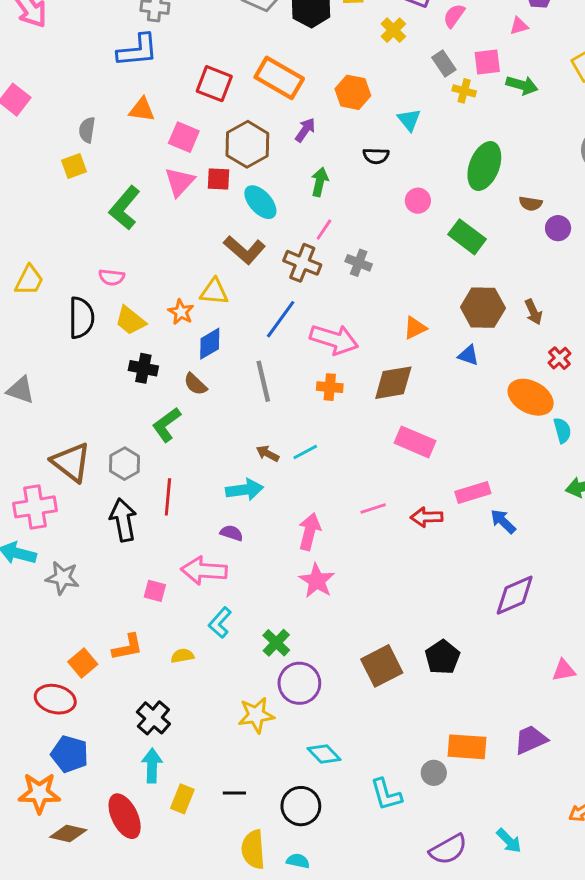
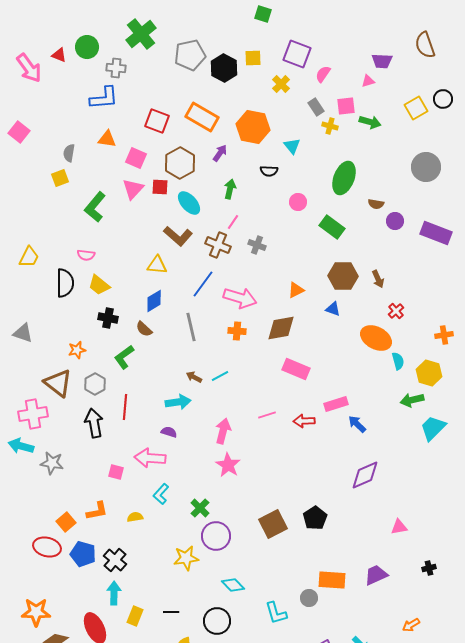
orange hexagon: (353, 92) -> (253, 127), size x1.4
orange star: (181, 312) -> (77, 350), moved, turned 30
blue pentagon: (70, 754) -> (83, 554), moved

